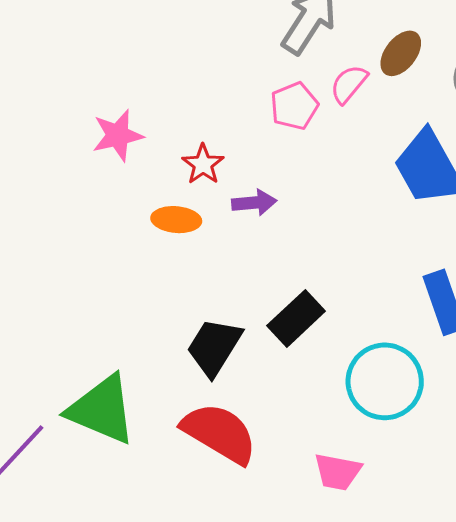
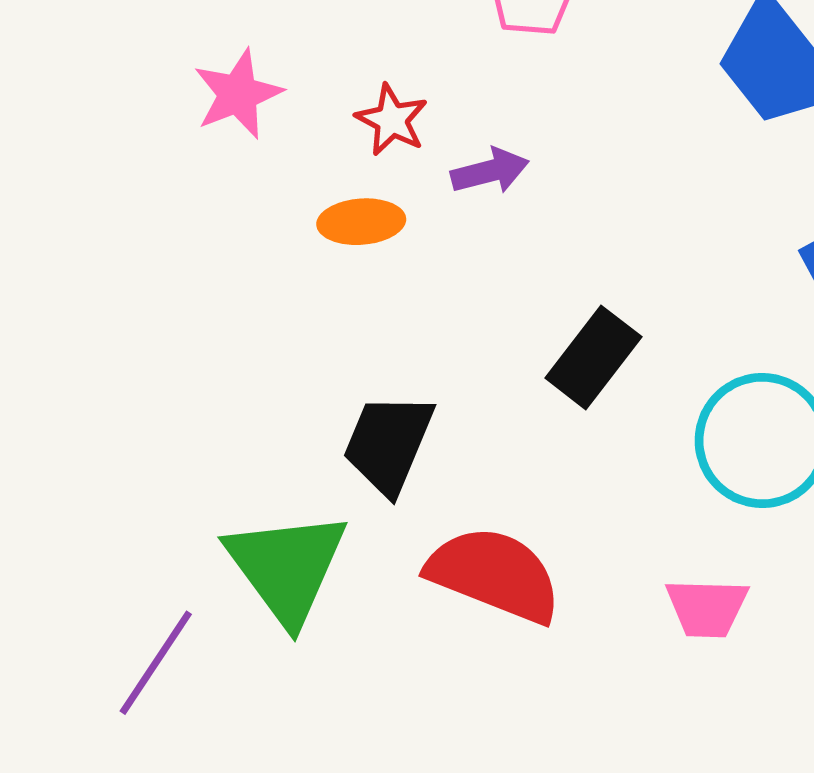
black trapezoid: (214, 347) -> (388, 444), moved
green triangle: (102, 410) -> (287, 567), turned 40

